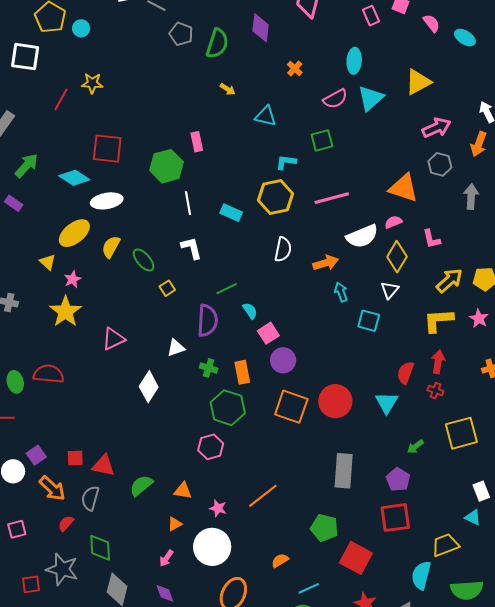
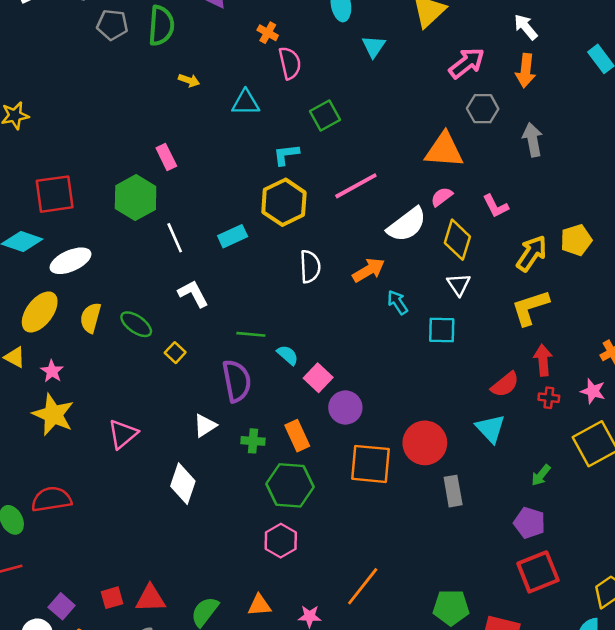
cyan triangle: (371, 98) -> (374, 46), size x0.7
pink semicircle: (335, 99) -> (290, 63), moved, turned -60
cyan rectangle: (231, 213) -> (233, 236), turned -35
green line: (227, 289) -> (251, 334), turned 45
pink star: (479, 318) -> (593, 391), moved
red semicircle: (405, 373) -> (505, 385), turned -135
gray rectangle: (344, 471) -> (453, 491), moved, size x0.7

